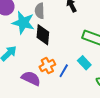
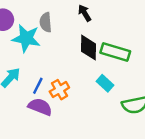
black diamond: (43, 35) -> (89, 48), moved
blue line: (64, 71) -> (38, 86), moved

